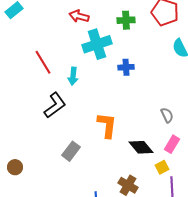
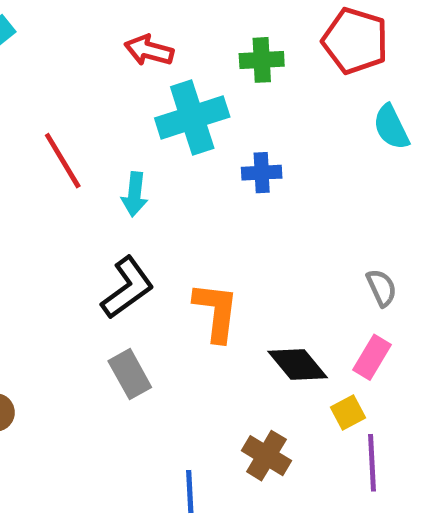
black L-shape: (55, 105) -> (127, 288), moved
gray semicircle: (167, 115) -> (382, 288), moved
gray rectangle: (71, 151) -> (130, 374), turned -66

